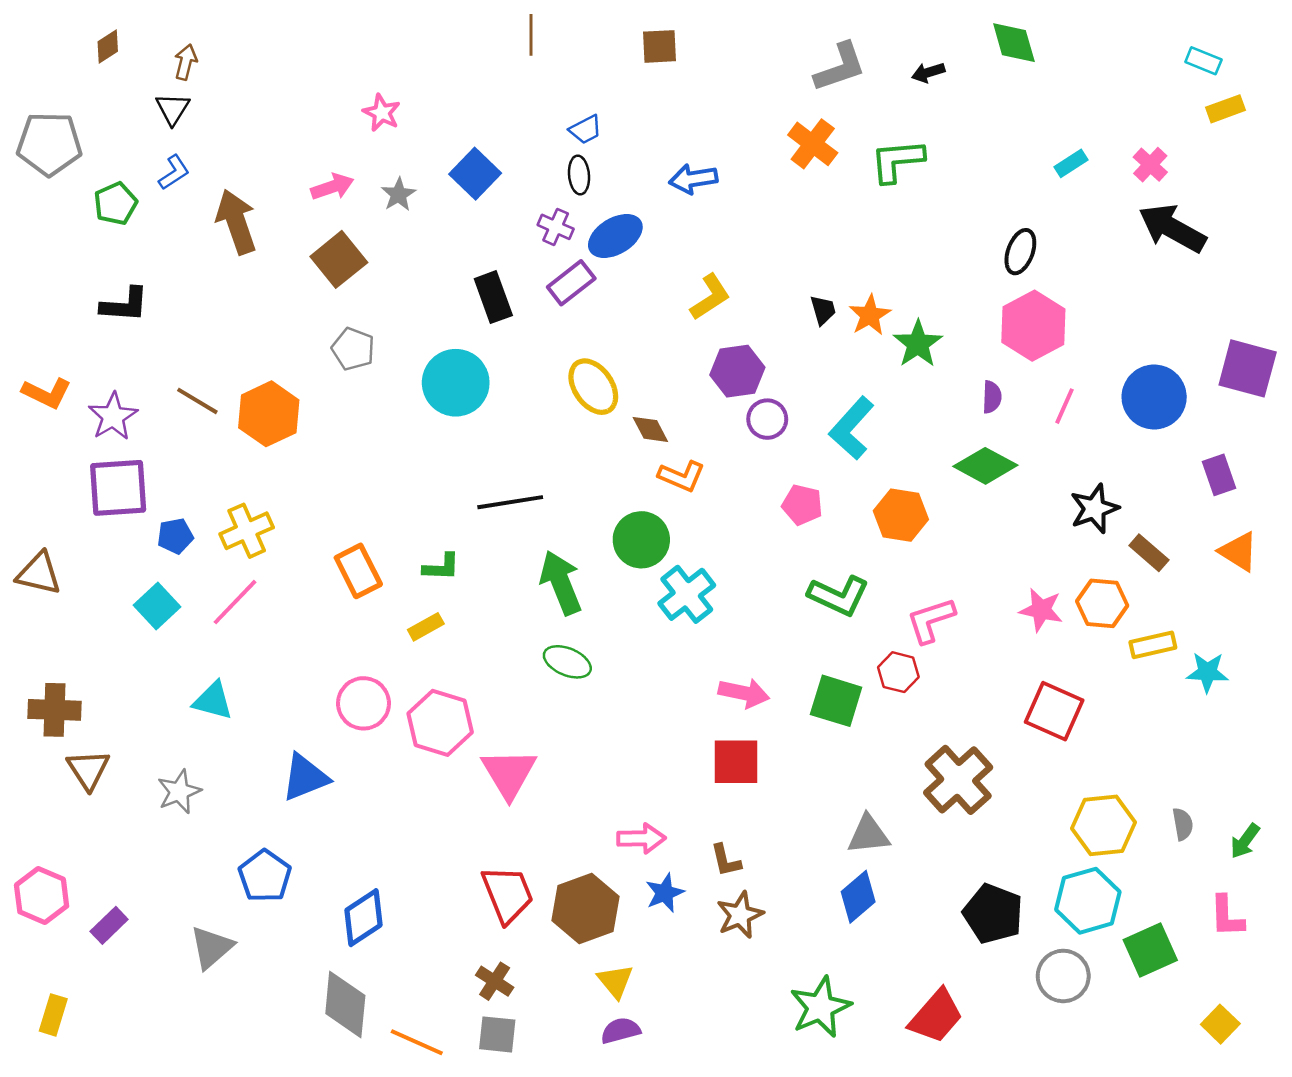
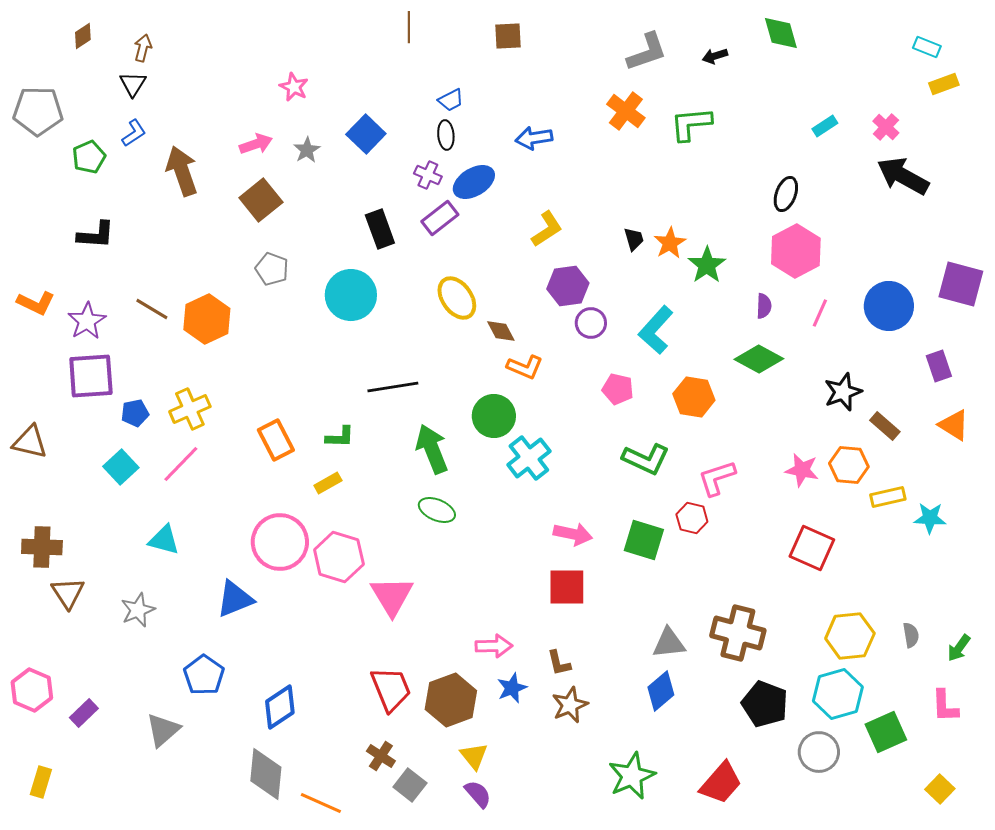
pink circle: (363, 703) -> (280, 542), size x1.4
brown cross: (958, 780) -> (738, 633), moved, turned -34
purple semicircle: (621, 1031) -> (478, 794), turned 64
gray square: (497, 1034) -> (410, 785), moved, turned 32

